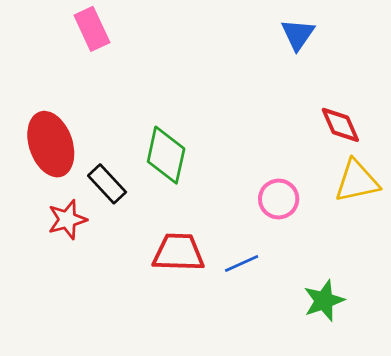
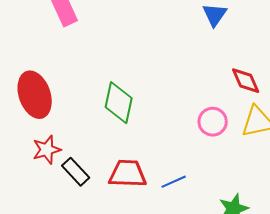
black rectangle: (107, 184) -> (76, 172), moved
pink circle: (279, 199) -> (213, 122), moved

